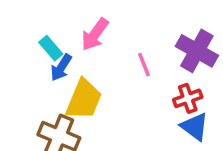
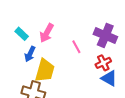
cyan rectangle: (51, 48) -> (22, 34), moved

